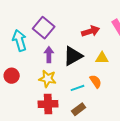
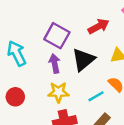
purple square: (44, 28) -> (57, 36), moved

